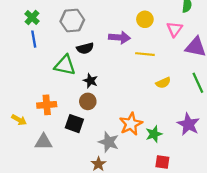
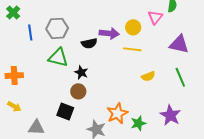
green cross: (32, 17) -> (13, 13), moved
yellow circle: (145, 19) -> (133, 27), moved
gray hexagon: (72, 21) -> (57, 28), moved
pink triangle: (175, 29) -> (155, 17), moved
black semicircle: (85, 48) -> (89, 43), moved
orange cross: (47, 105) -> (14, 76), moved

